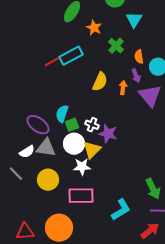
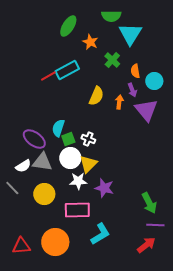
cyan triangle: (134, 20) -> (130, 34), size x1.4
purple star: (108, 134) -> (104, 188), moved
cyan L-shape: (121, 210) -> (100, 234), moved

